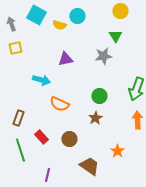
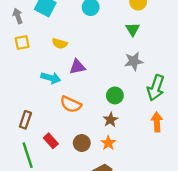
yellow semicircle: (59, 25) -> (60, 44), moved
gray star: (103, 56) -> (134, 61), moved
purple triangle: (65, 59) -> (77, 67), moved
orange star: (117, 151) -> (108, 143), moved

